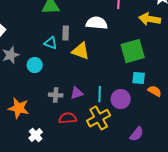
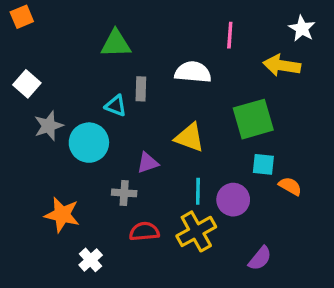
yellow triangle: (81, 51) -> (190, 138), moved
cyan circle: (35, 65) -> (89, 143), size x1.5
purple triangle: (77, 93) -> (148, 163), moved

